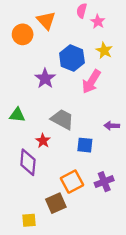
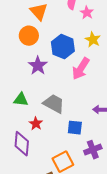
orange circle: (23, 34) -> (29, 36), moved
green triangle: (17, 115) -> (21, 100), moved
purple cross: (104, 182) -> (93, 150), moved

